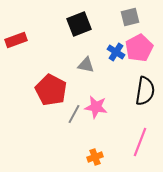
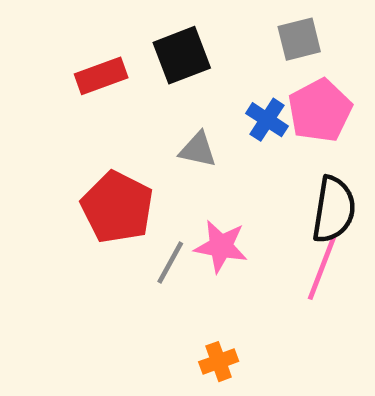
red rectangle: (16, 40) -> (101, 76), moved
pink line: (140, 142) -> (322, 267), moved

